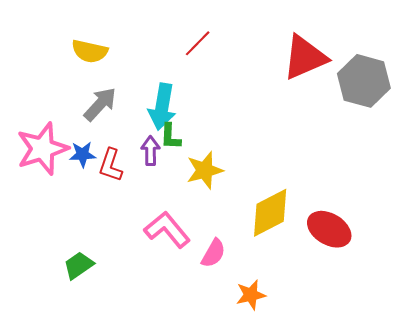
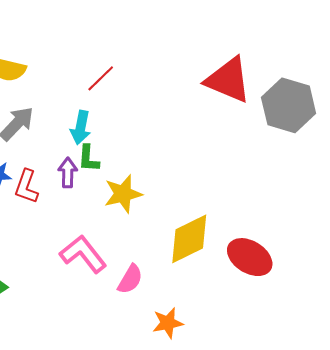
red line: (198, 43) -> (101, 78), moved
red triangle: (305, 57) -> (228, 80), turned 45
cyan arrow: (162, 107) -> (81, 128), size x0.7

